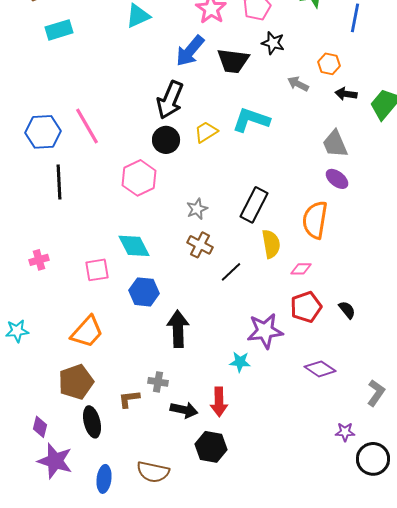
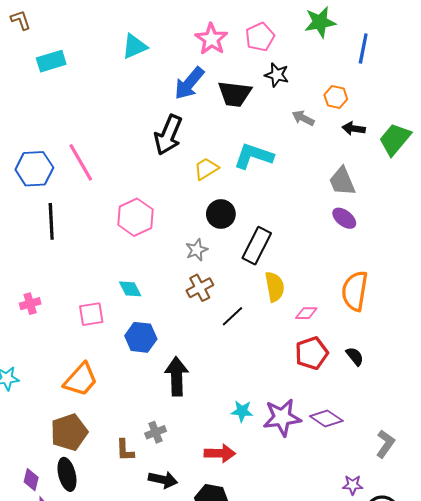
black circle: (166, 140) -> (221, 214), moved
orange semicircle: (315, 220) -> (355, 291), moved
brown cross: (200, 245) -> (200, 288), turned 35
cyan diamond: (134, 246) -> (130, 289), size x0.7
purple star: (265, 331) -> (282, 417), moved
gray cross: (158, 382) -> (156, 432), turned -30
brown L-shape: (129, 399) -> (125, 450), turned -85
red arrow: (219, 402) -> (220, 453), turned -88
black arrow: (184, 410) -> (163, 480), moved
black ellipse: (92, 422) -> (67, 474), moved

